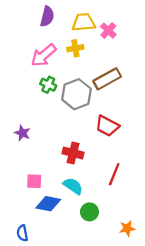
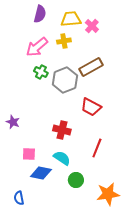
purple star: (22, 133) -> (13, 122), moved
orange star: (127, 228) -> (108, 194), size x1.6

